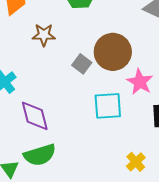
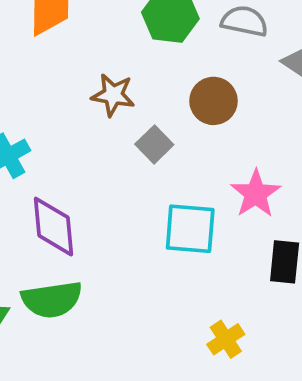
brown star: (44, 35) -> (113, 95), moved
brown circle: (113, 52) -> (213, 101), moved, size x0.7

